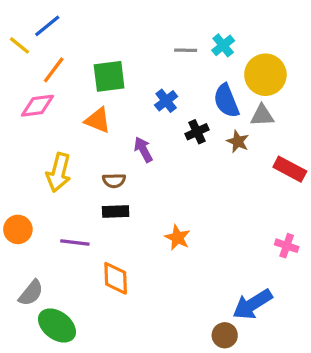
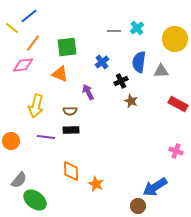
yellow circle: (265, 75) -> (175, 39), moved
blue semicircle: (226, 101) -> (139, 62), turned 30
brown star: (238, 141) -> (131, 101), moved
orange star: (177, 238) -> (96, 184), moved
purple line: (75, 242) -> (46, 137), moved

